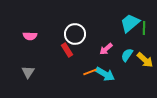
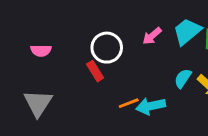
pink arrow: (106, 49) -> (152, 36), moved
gray triangle: (28, 72) -> (38, 103), size x1.5
cyan arrow: (105, 74) -> (151, 106), turned 138

